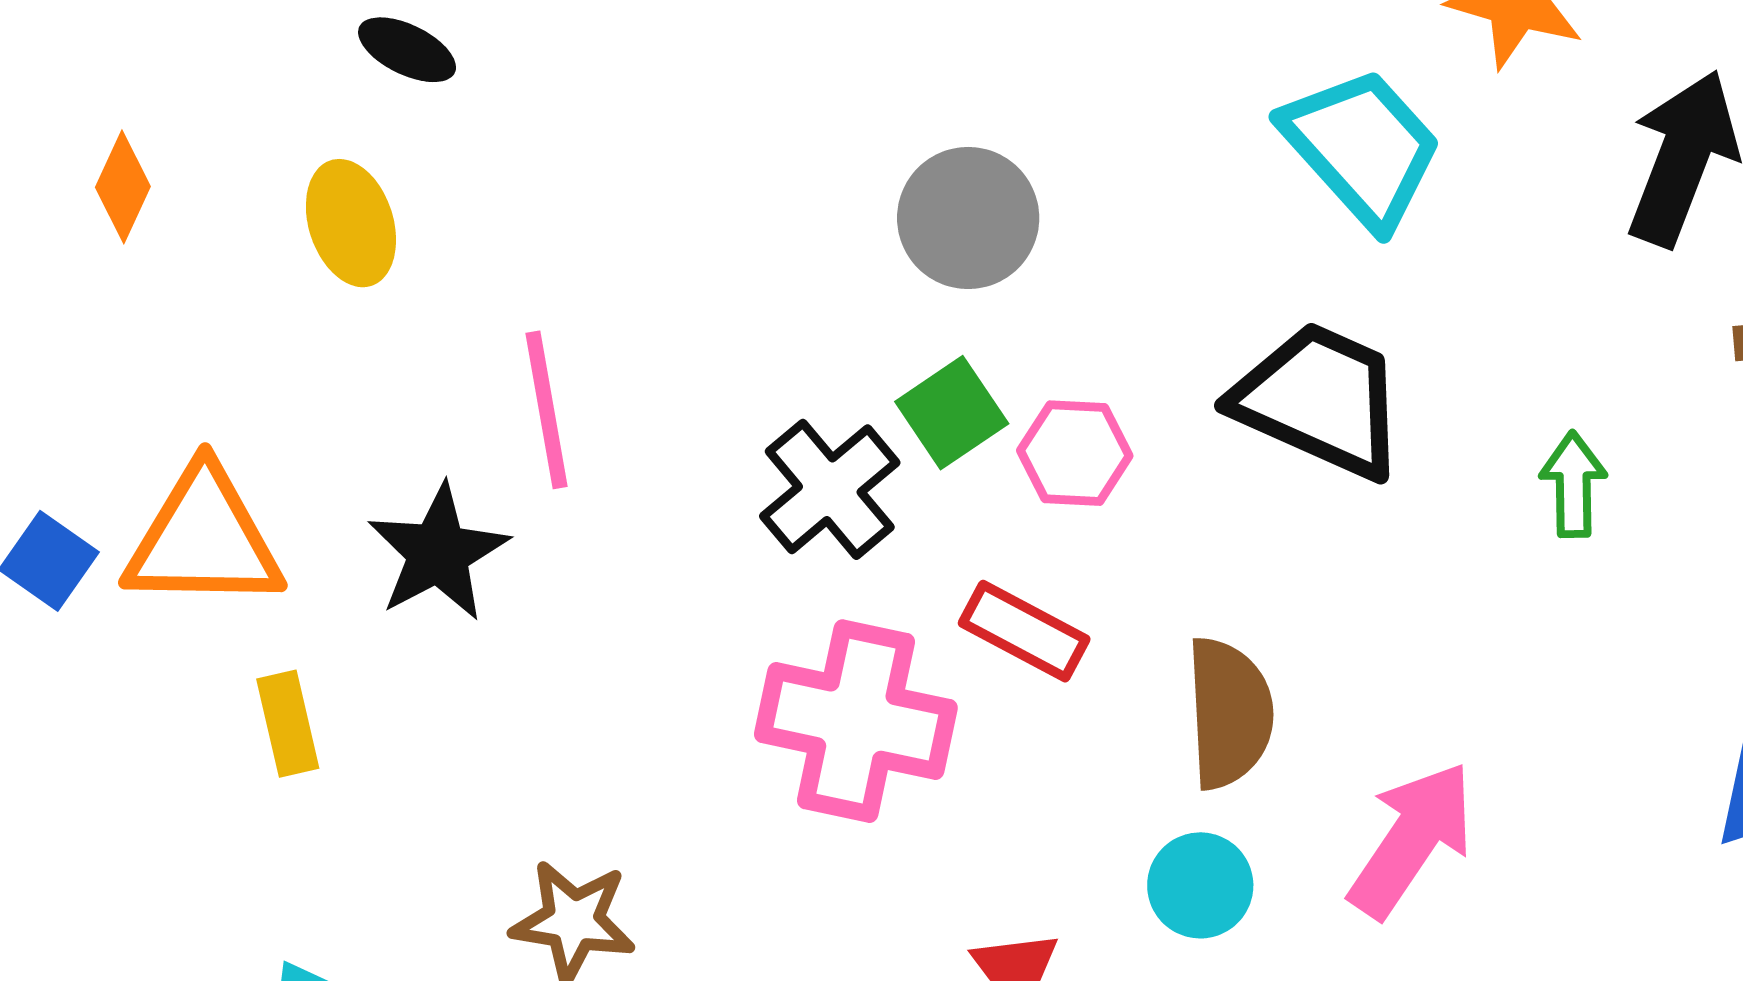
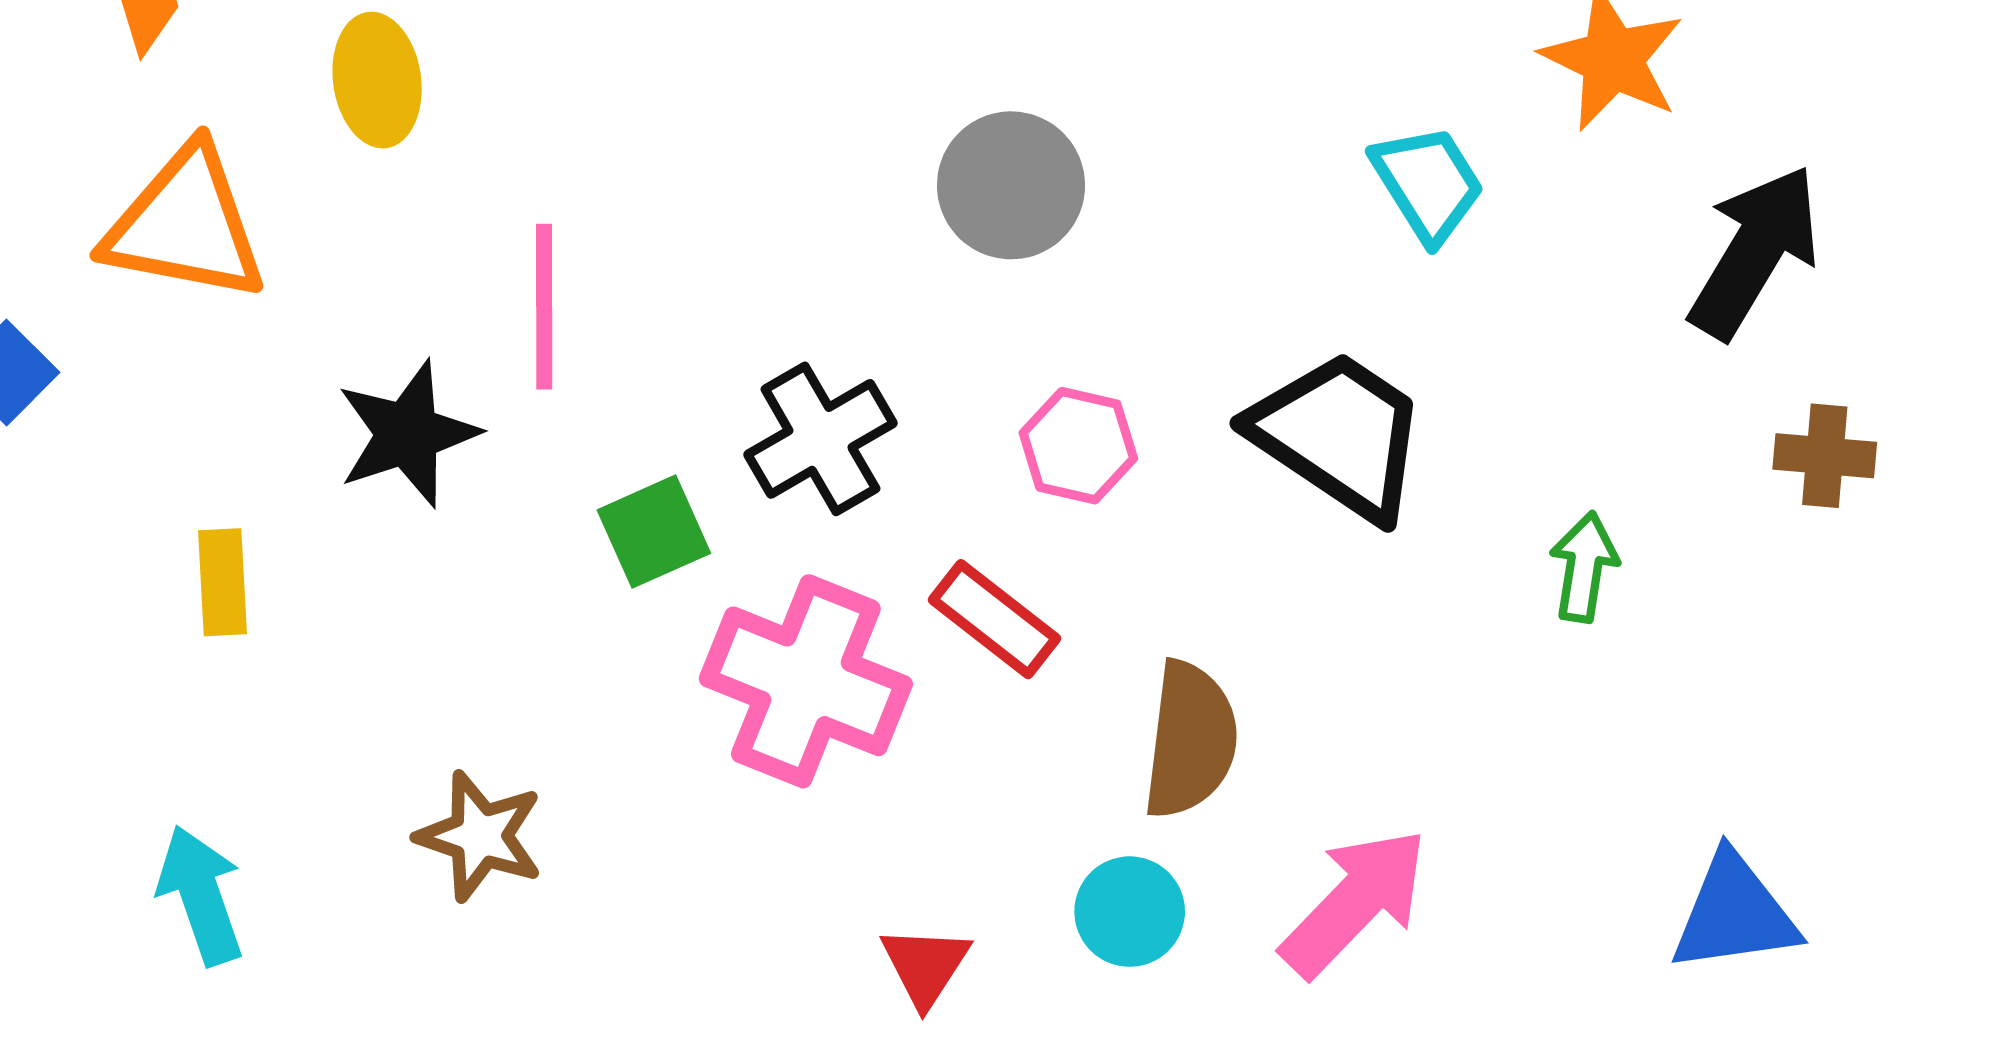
cyan trapezoid: (1362, 147) -> (1428, 183), size x0.7
green square: (952, 413) -> (654, 532), moved
orange triangle: (204, 539) -> (185, 225), moved

